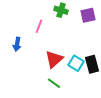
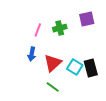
green cross: (61, 10) -> (60, 28), moved, turned -32
blue arrow: (17, 44) -> (32, 54), moved

